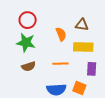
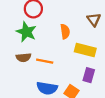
brown triangle: (82, 25) -> (94, 20), moved, turned 32
orange line: (60, 64) -> (45, 61), moved

